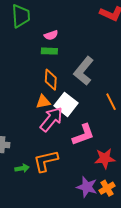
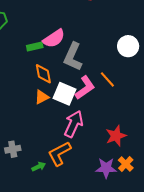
pink semicircle: (51, 35) -> (54, 38), moved, size x1.6
pink arrow: (51, 119) -> (74, 124), moved
pink L-shape: (83, 135) -> (85, 88), moved

